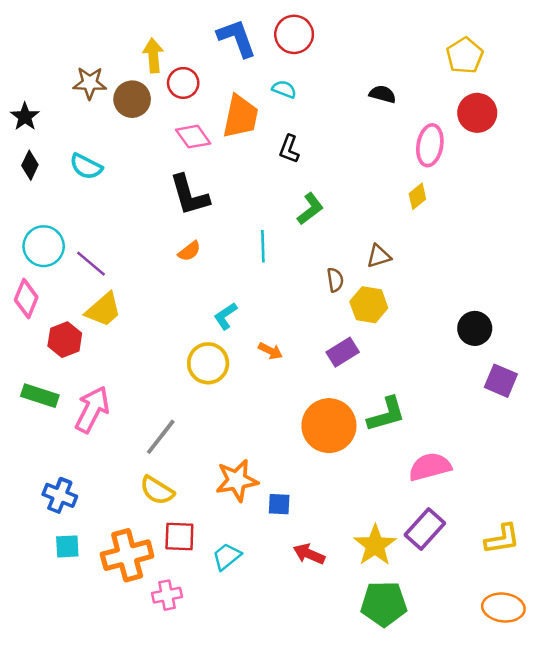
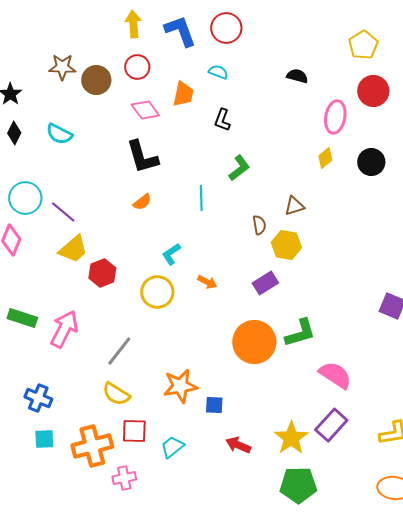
yellow arrow: (153, 56) -> (133, 24), moved
orange trapezoid: (240, 117) -> (183, 94), size x0.7
black circle: (475, 328) -> (371, 162), moved
red hexagon: (65, 340) -> (102, 273), moved
pink semicircle: (430, 467) -> (335, 375), turned 48

